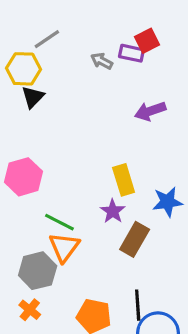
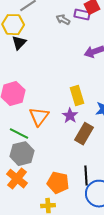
green line: (59, 222) -> (19, 134), moved
orange triangle: (64, 247) -> (39, 117), moved
orange cross: (30, 310) -> (17, 179), size x1.5

